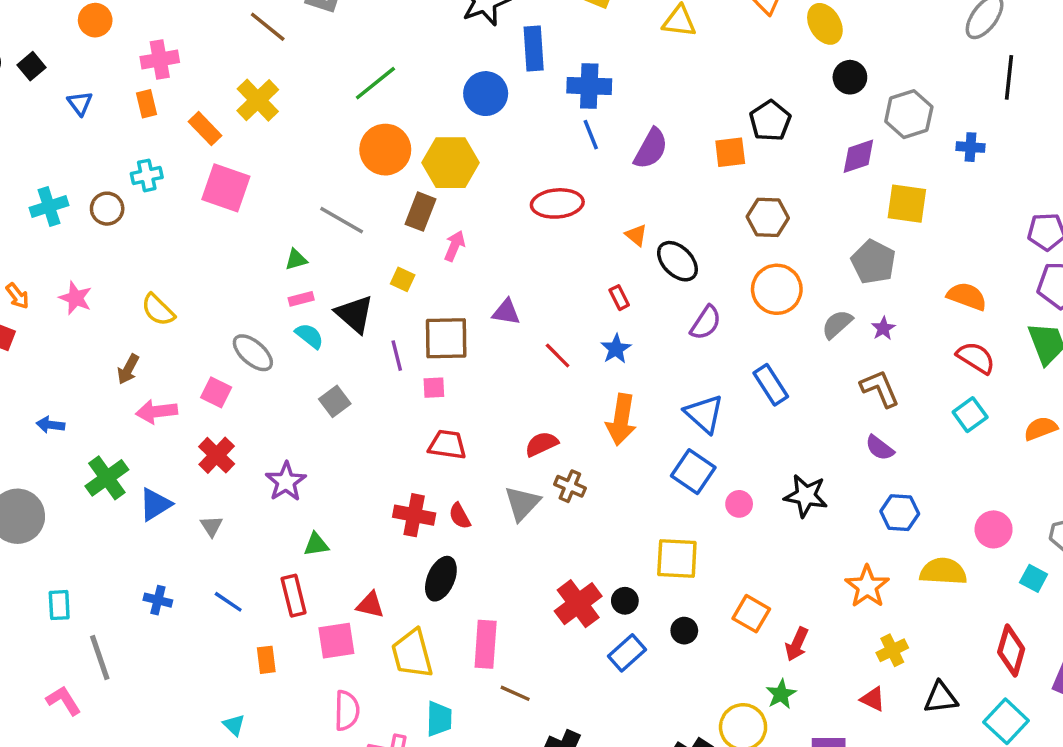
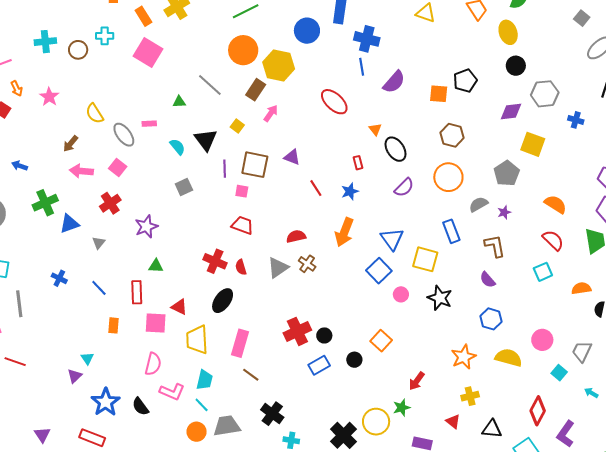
red ellipse: (557, 203) -> (334, 102), turned 36
pink rectangle: (301, 299) -> (149, 124), moved
gray ellipse: (253, 353) -> (124, 135), moved
blue rectangle: (771, 385) -> (451, 231), moved
yellow square: (677, 558) -> (425, 259), moved
orange square: (751, 614) -> (381, 341), moved

